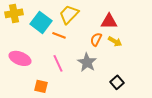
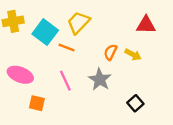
red triangle: (109, 21) -> (146, 25), moved
orange square: (41, 86) -> (37, 103), moved

